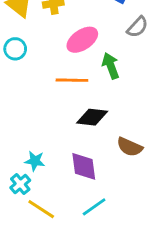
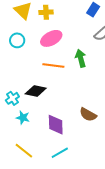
pink ellipse: (82, 40) -> (51, 38), moved
black diamond: (92, 117) -> (36, 91), moved
cyan cross: (20, 184) -> (12, 98), moved

